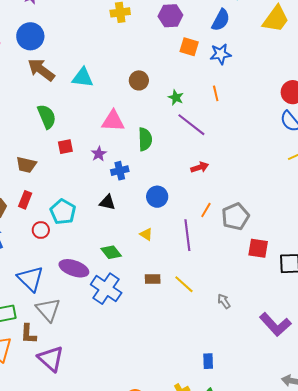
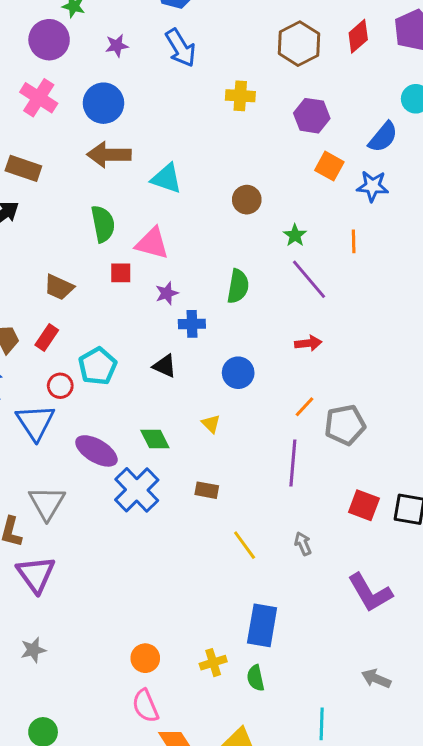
brown arrow: (41, 70) -> (109, 155), turned -48
pink triangle: (113, 121) -> (152, 243), moved
purple line: (187, 235) -> (293, 463), moved
red square: (258, 248) -> (364, 505), moved
blue triangle: (30, 279) -> (35, 422), moved
yellow line: (184, 284) -> (245, 545), moved
blue rectangle: (208, 361) -> (262, 625), size x1.8

